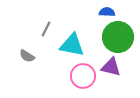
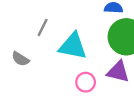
pink circle: (83, 76) -> (86, 82), size x0.7

